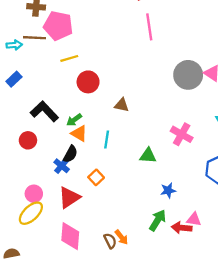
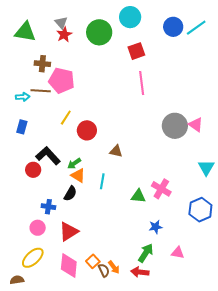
yellow line: (69, 58) -> (66, 118), moved, turned -42
blue rectangle: (14, 79) -> (22, 127), turned -32
pink cross: (182, 134) -> (161, 189), moved
red circle: (28, 140) -> (33, 170), moved
blue cross: (62, 166) -> (48, 207), moved, turned -32
orange square: (96, 177) -> (93, 261), moved
yellow ellipse: (31, 213) -> (33, 258), moved
red arrow: (182, 228) -> (140, 272), moved

